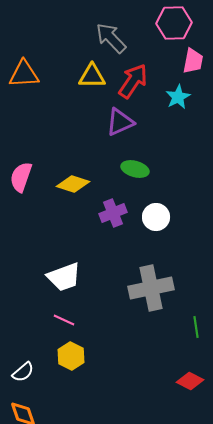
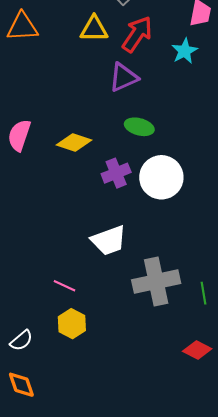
white circle: (156, 217) -> (161, 177), size x1.5
white trapezoid: (64, 277) -> (109, 240), moved
gray cross: (151, 288) -> (156, 282), moved

